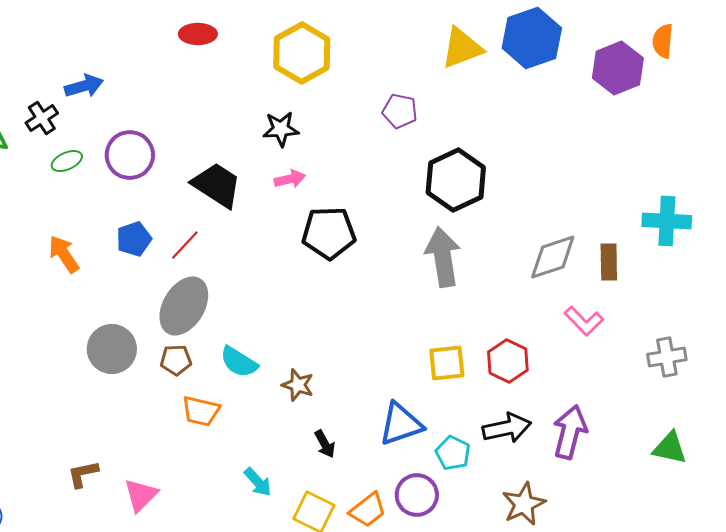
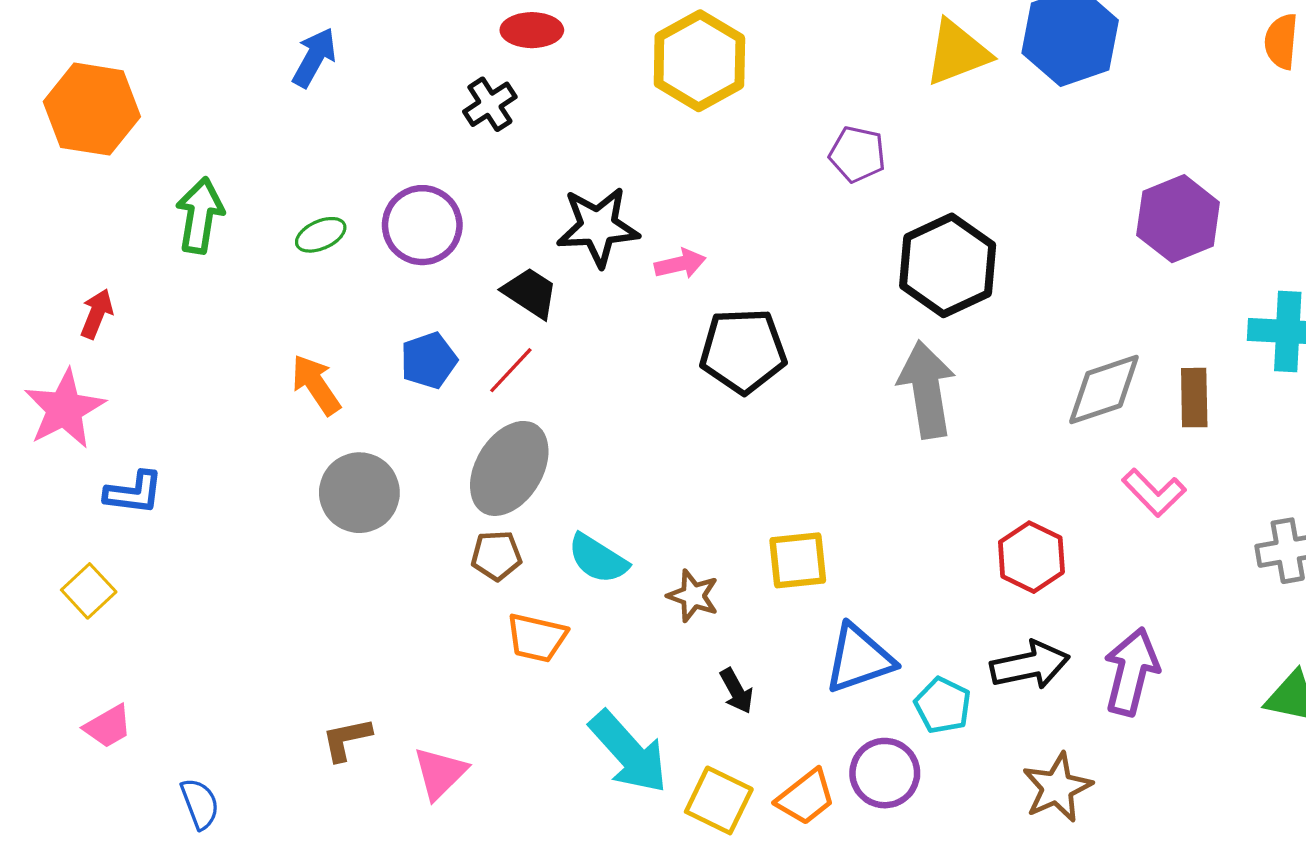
purple hexagon: (618, 68) -> (1178, 219), moved
blue arrow: (84, 86) -> (314, 58), moved, turned -45
black cross: (42, 118) -> (490, 104), moved
black star: (281, 129) -> (598, 227), moved, size x1.4
black trapezoid: (217, 185) -> (530, 293), moved, size x0.7
gray circle: (112, 349) -> (359, 493), moved
yellow square: (447, 363) -> (798, 560), moved
cyan arrow: (258, 482) -> (629, 752), size x1.8

